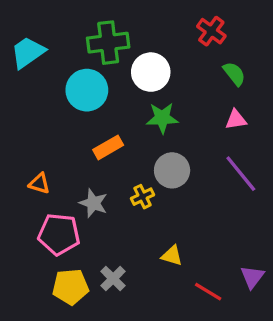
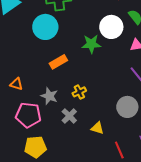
white circle: (151, 72) -> (111, 27), moved
gray circle: (172, 170) -> (127, 107), moved
gray cross: (113, 279) -> (69, 116), moved
red line: (208, 292) -> (119, 150), turned 36

